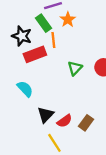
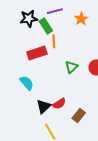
orange star: (68, 20) -> (81, 19), moved
black star: (22, 36) -> (29, 19), moved, turned -30
red semicircle: (64, 121) -> (59, 104), moved

